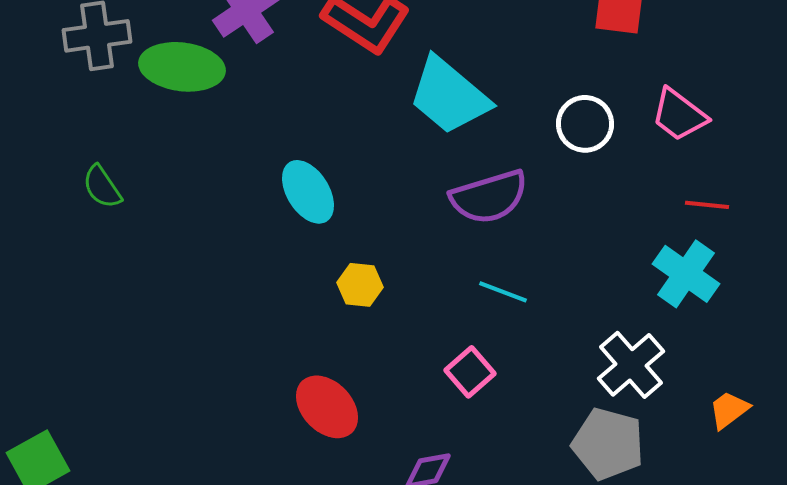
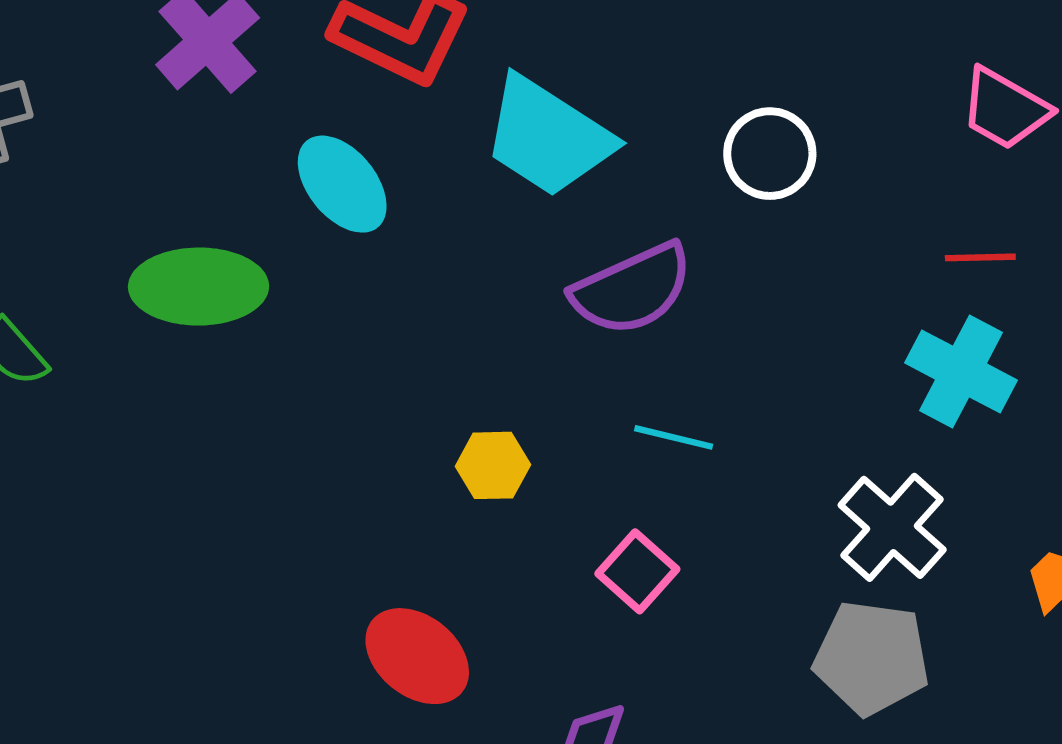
green ellipse: (182, 67) -> (199, 287), moved
pink trapezoid: (679, 115) -> (1005, 109), moved
cyan ellipse: (308, 192) -> (342, 184), moved
yellow hexagon: (360, 285) -> (493, 465), moved

